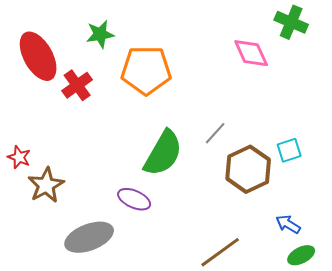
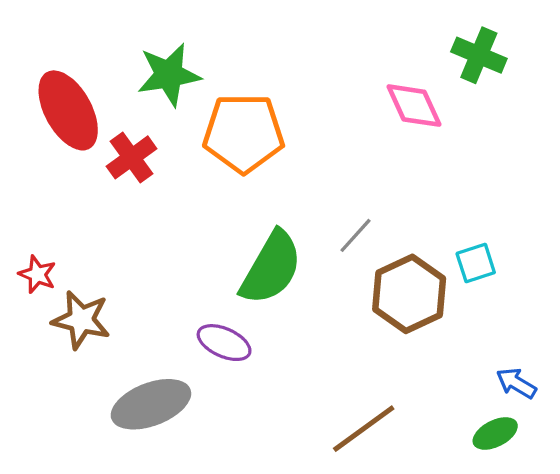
green star: (100, 34) -> (169, 75), size x1.4
brown star: (46, 185) -> (81, 320), turned -30
blue arrow: (288, 224) -> (516, 383), moved

